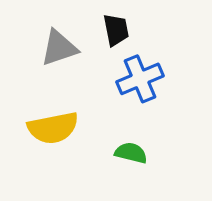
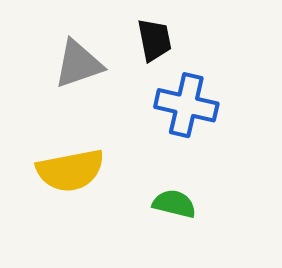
blue cross: (140, 79) -> (186, 105), turned 36

